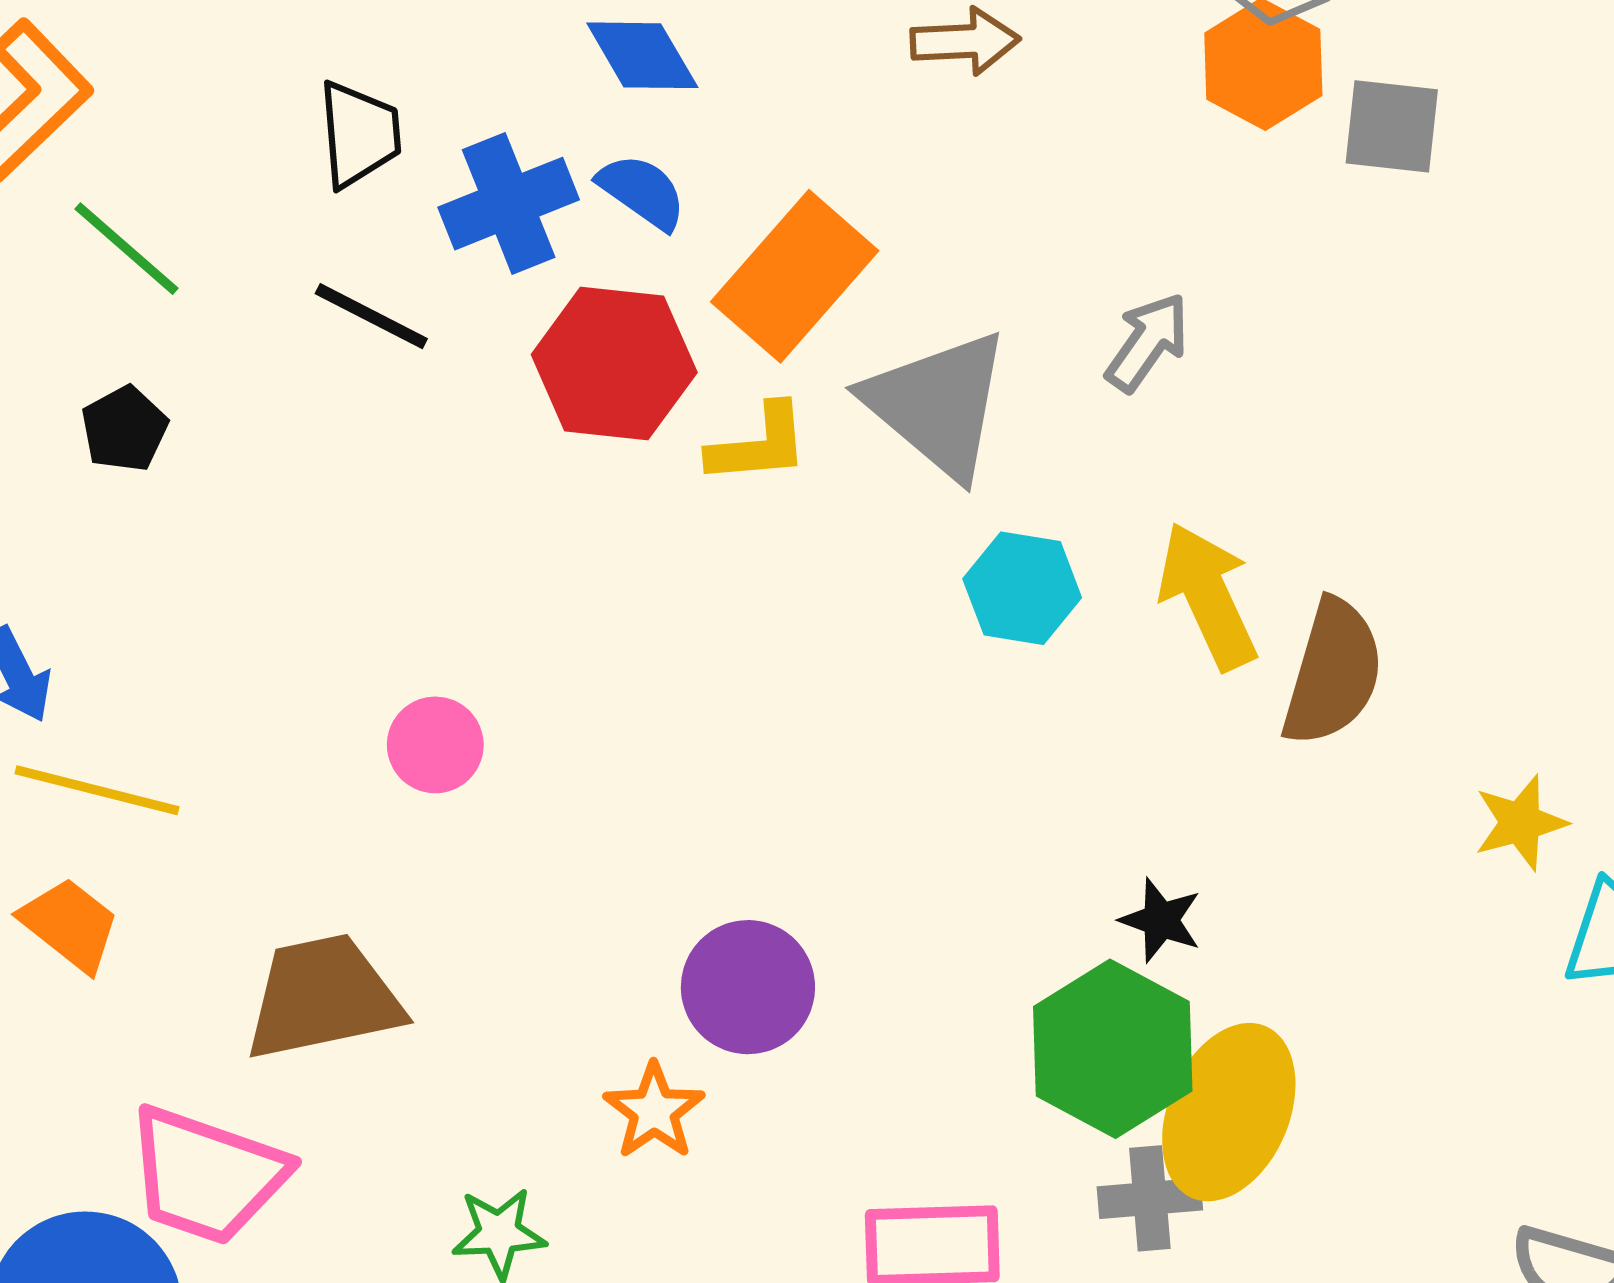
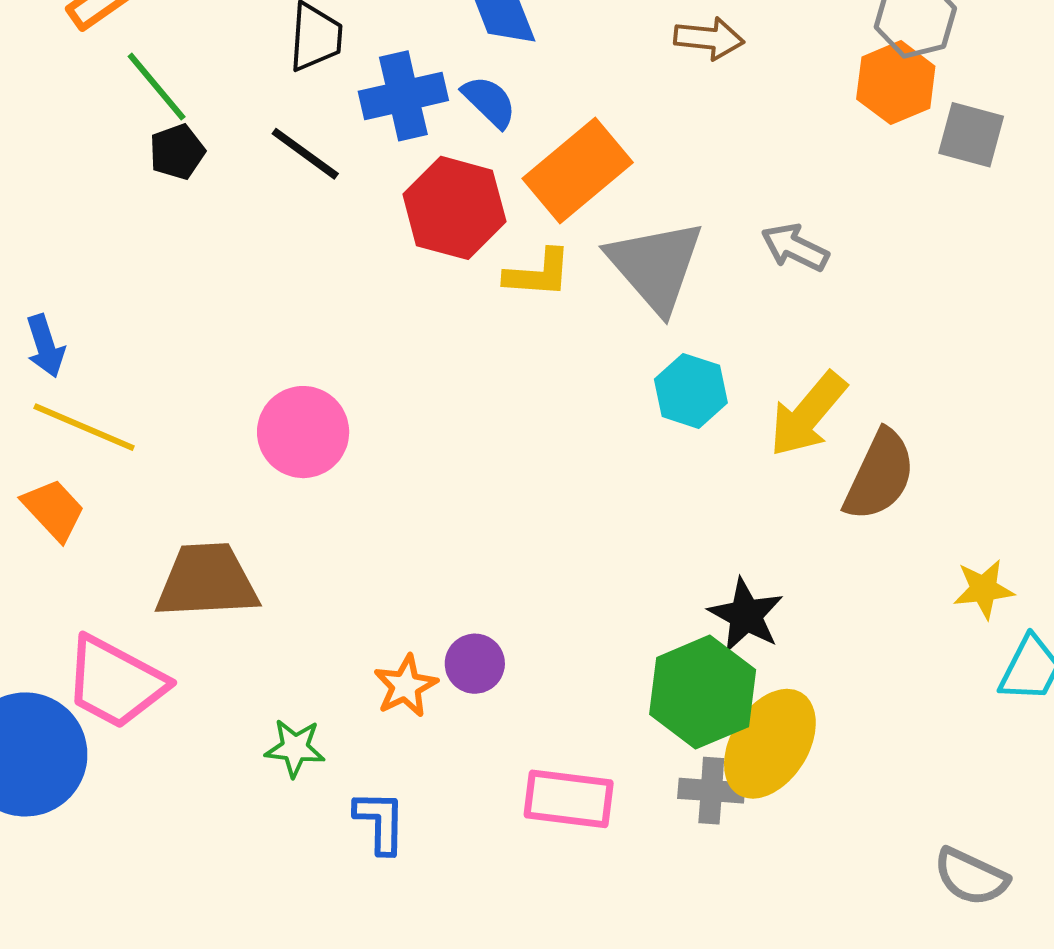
gray arrow: (1147, 342) -> (795, 247), turned -108
black pentagon: (124, 429) -> (177, 152), moved
yellow arrow: (1208, 596) -> (808, 414), turned -124
pink circle: (435, 745) -> (303, 432), size x1.5
black star: (1161, 920) -> (746, 615), size x1.4
purple circle: (748, 987) -> (475, 664), moved, size x0.7

